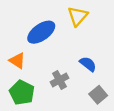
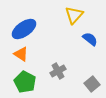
blue ellipse: (41, 32) -> (24, 29), moved
blue semicircle: (88, 64) -> (90, 39), moved

